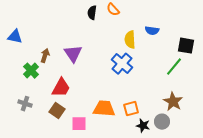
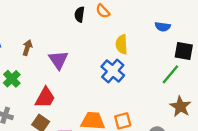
blue semicircle: (152, 31) -> (163, 27), moved
brown arrow: (45, 56) -> (27, 48), moved
brown star: (173, 102) -> (180, 106), moved

